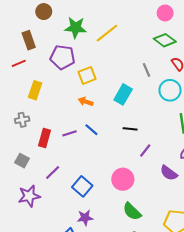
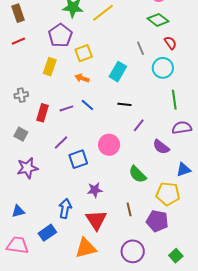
brown rectangle: (29, 40) -> (18, 13), moved
purple pentagon: (63, 57) -> (60, 35), turned 30
yellow rectangle: (35, 90) -> (50, 67), moved
purple line: (53, 172) -> (61, 142), moved
pink circle: (123, 179) -> (109, 145), moved
blue square: (82, 186) -> (78, 159), turned 30
green semicircle: (132, 211) -> (137, 174), moved
purple star: (85, 218) -> (95, 190), moved

